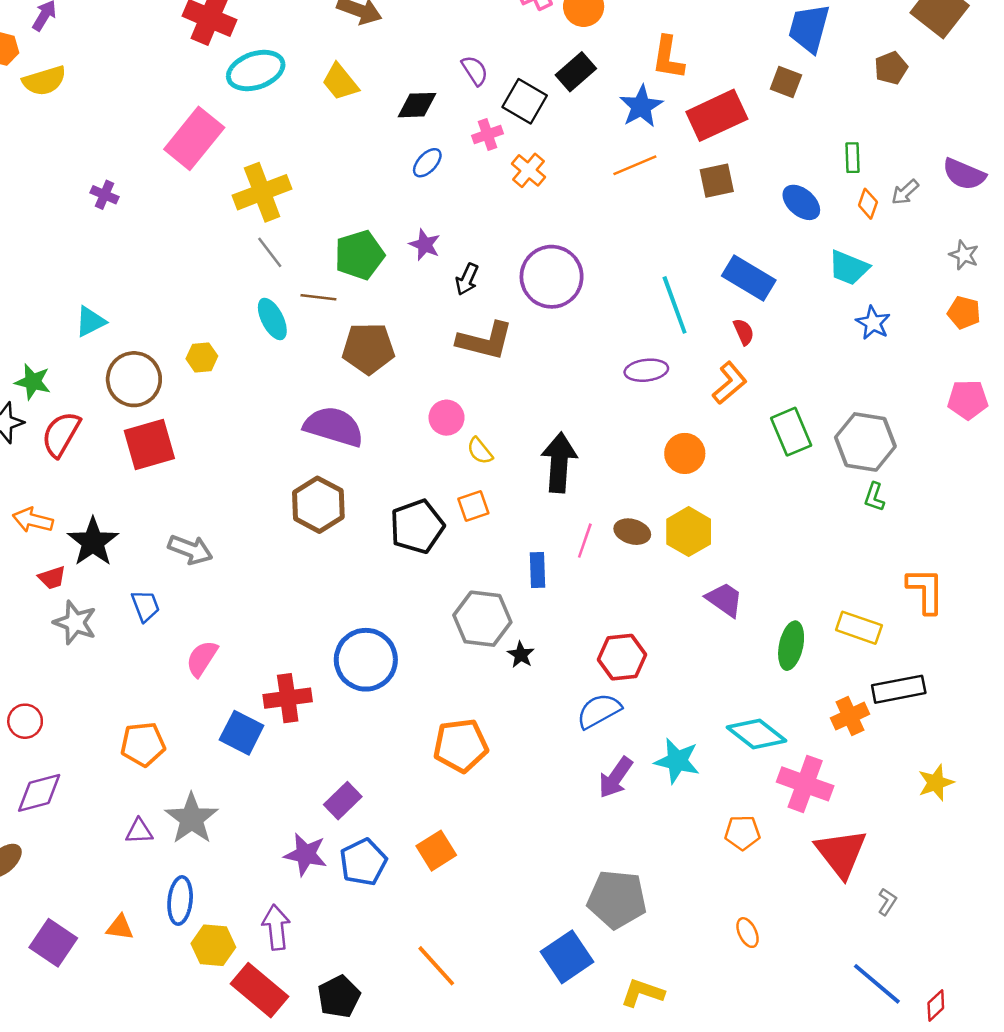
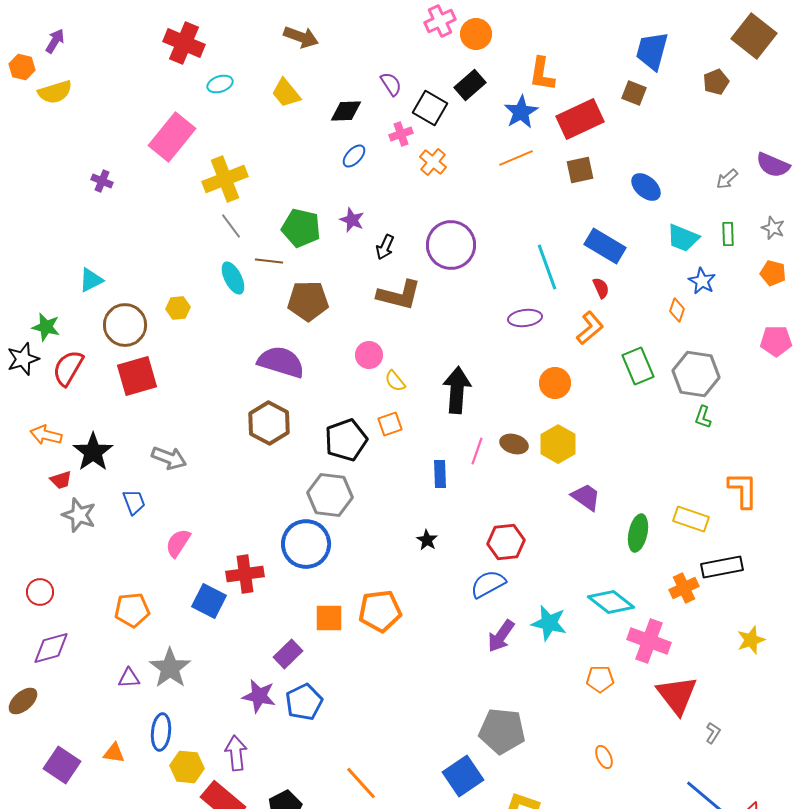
cyan ellipse: (256, 70) -> (220, 84), size x0.6
green rectangle: (853, 158) -> (728, 234), moved
orange diamond: (868, 204) -> (677, 310), moved
green pentagon: (359, 255) -> (301, 228), turned 30
gray hexagon: (482, 619) -> (330, 495), moved
orange square: (436, 851) -> (329, 618), moved, turned 32

